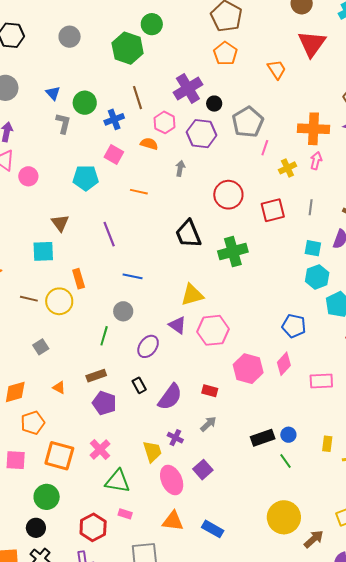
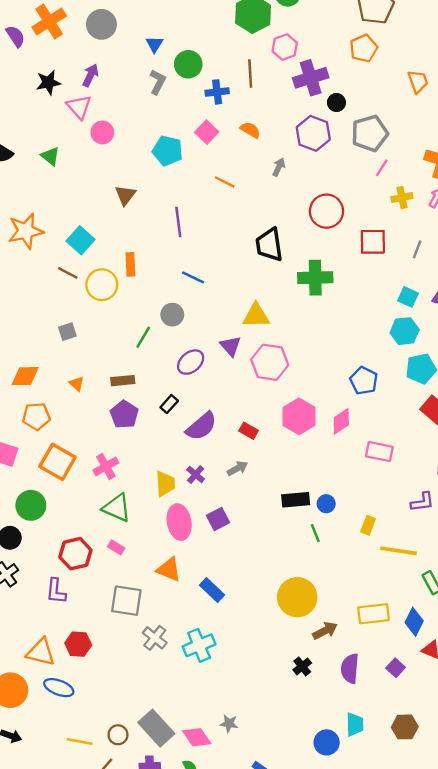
pink hexagon: (165, 122) -> (285, 47), moved
cyan square: (43, 251) -> (80, 240), moved, turned 30
black rectangle: (139, 385) -> (169, 404), turned 56

